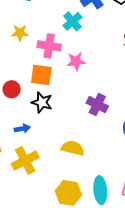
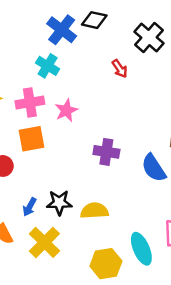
black star: (42, 102) -> (59, 203), moved
blue arrow: (22, 129) -> (30, 207), turned 147

